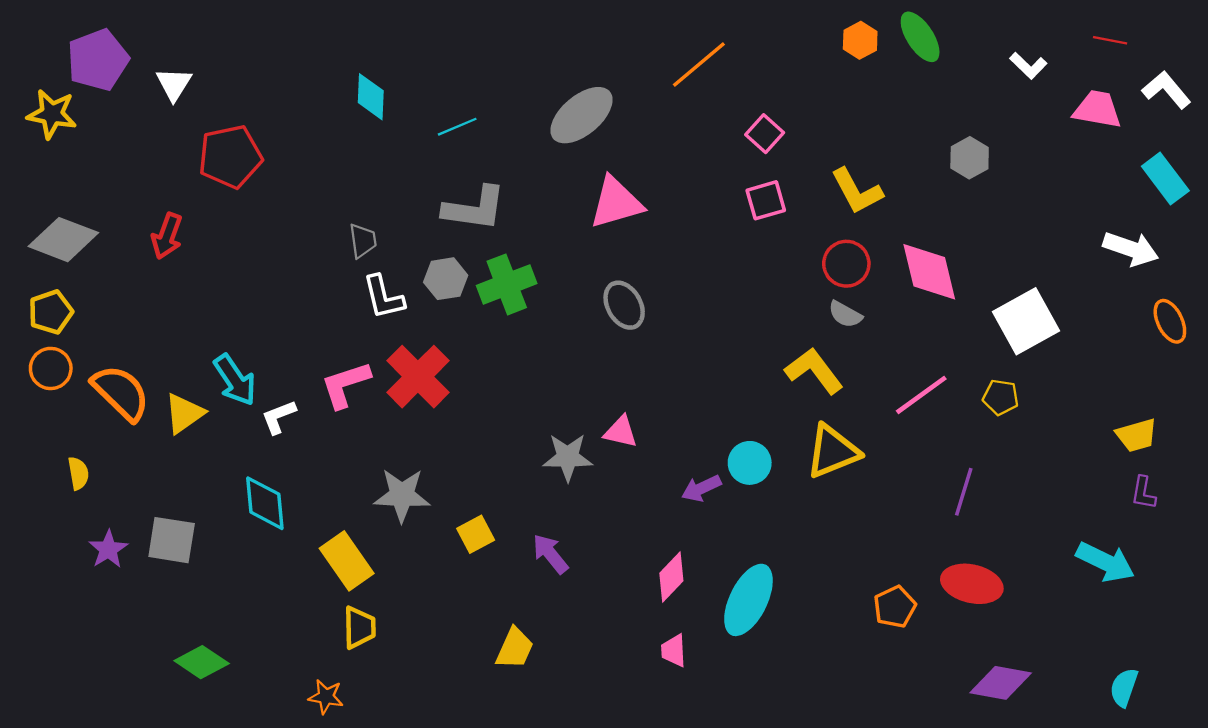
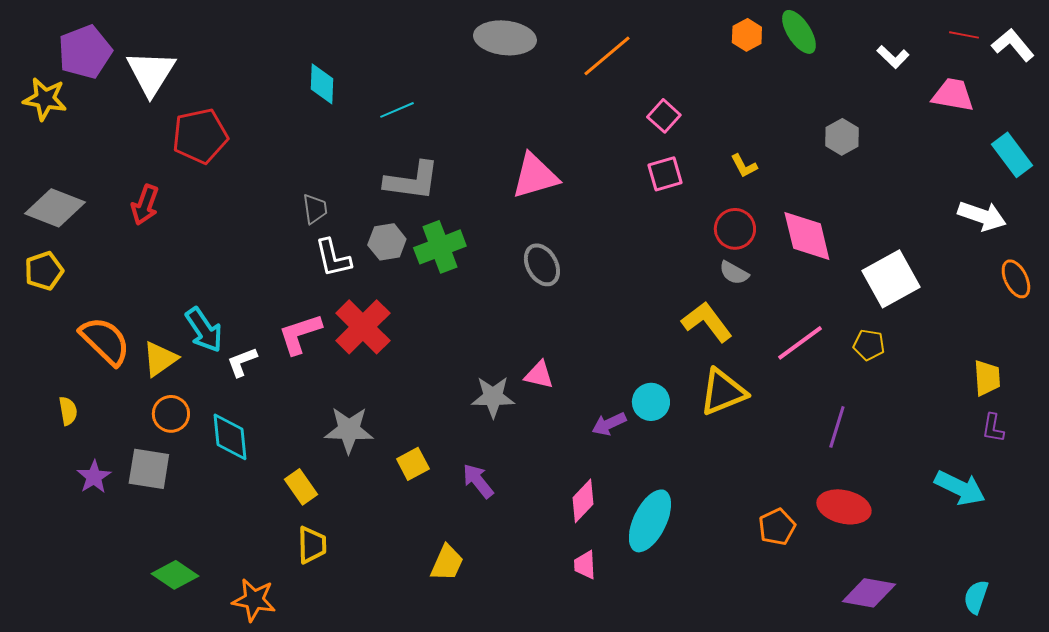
white triangle: (174, 84) -> (151, 73), size x1.6
white L-shape: (1166, 90) -> (1013, 45), moved
gray ellipse: (582, 115) -> (505, 38), moved, turned 46
yellow L-shape: (857, 191) -> (744, 166), size x0.6
orange circle: (51, 368) -> (171, 414), moved
yellow trapezoid: (1137, 435) -> (987, 378), turned -78
yellow rectangle: (347, 561) -> (301, 487), size x0.7
orange star: (326, 697) -> (254, 600), moved, size x1.4

